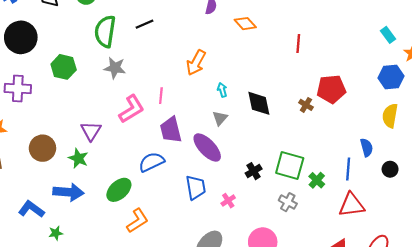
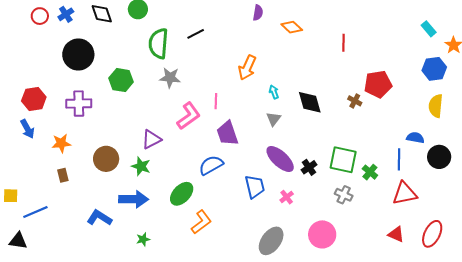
purple triangle: (91, 131) -> (151, 139), turned 35
purple ellipse: (207, 147) -> (280, 159), moved
blue semicircle: (367, 147) -> (415, 138), turned -60
black circle: (390, 169) -> (439, 157), size x1.5
green star: (56, 233) -> (143, 239), moved

